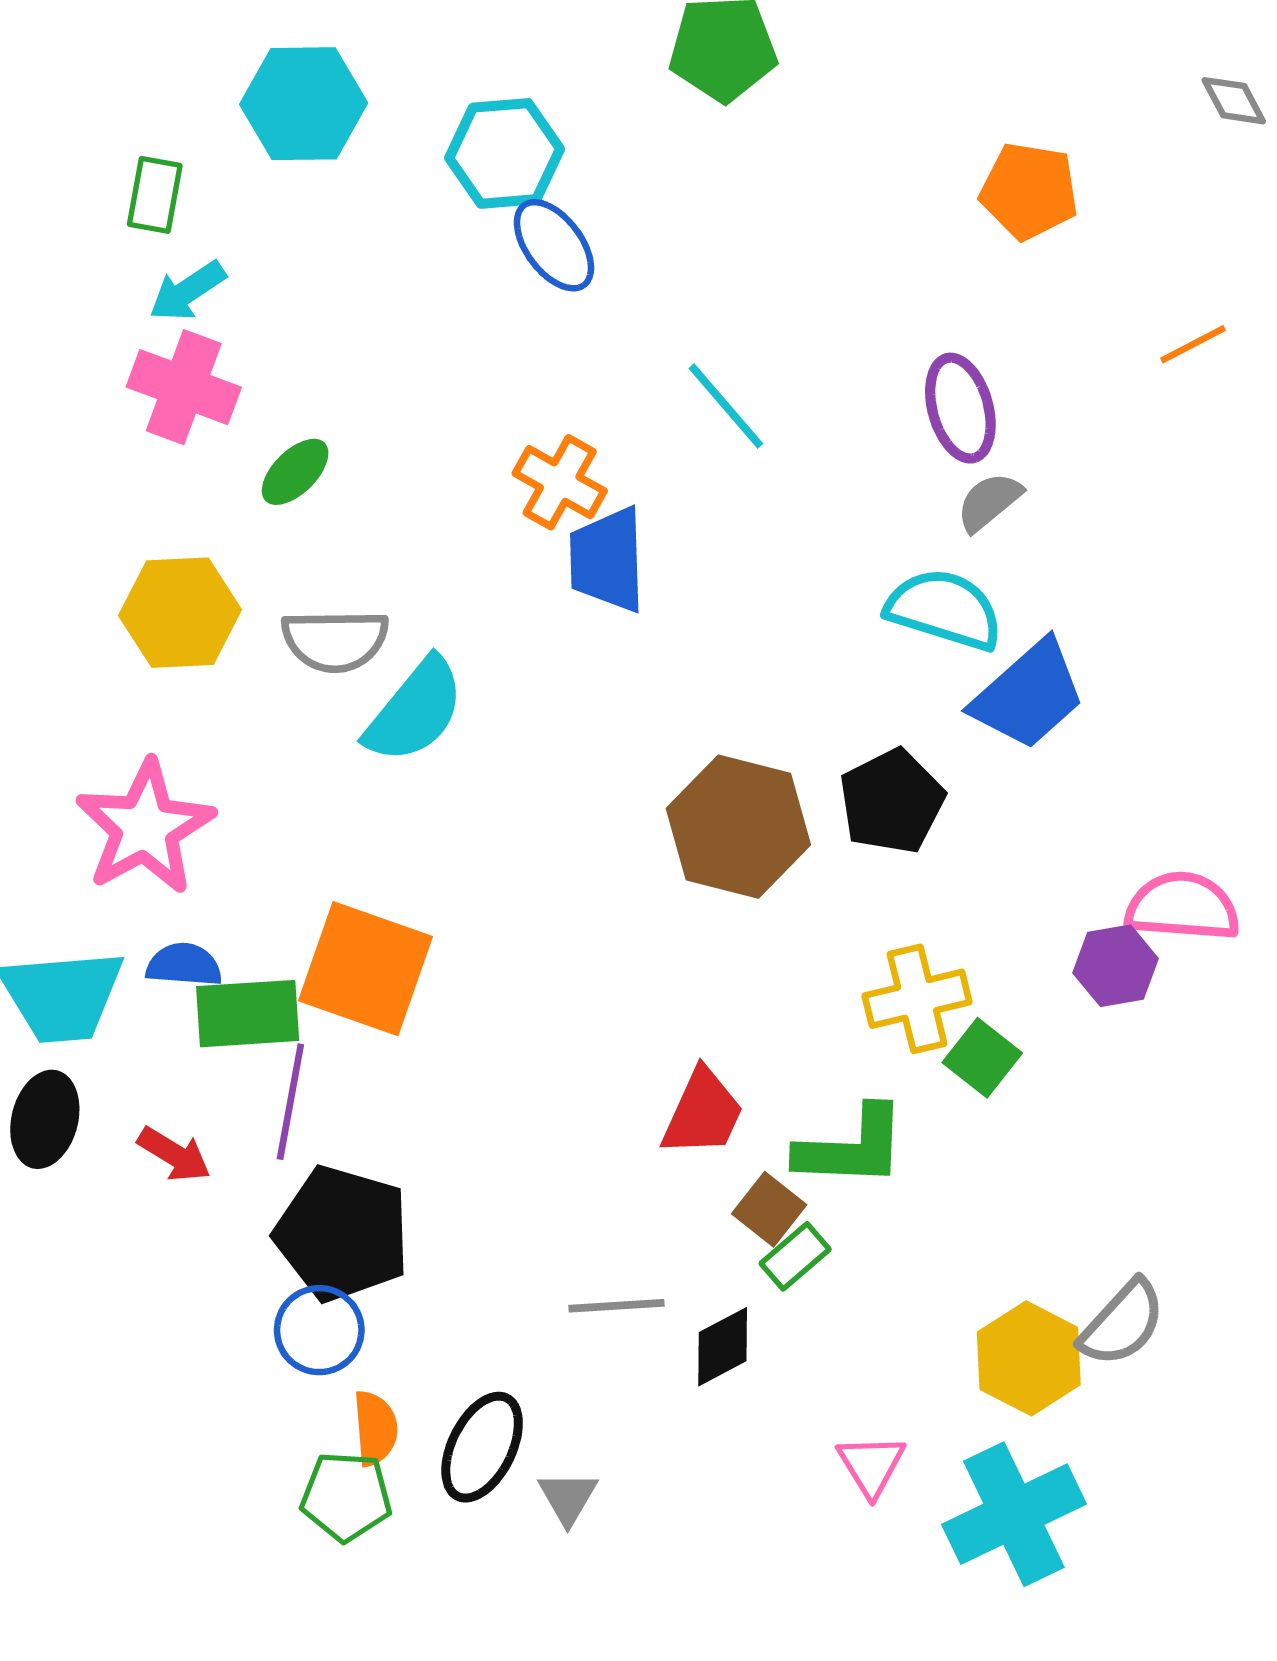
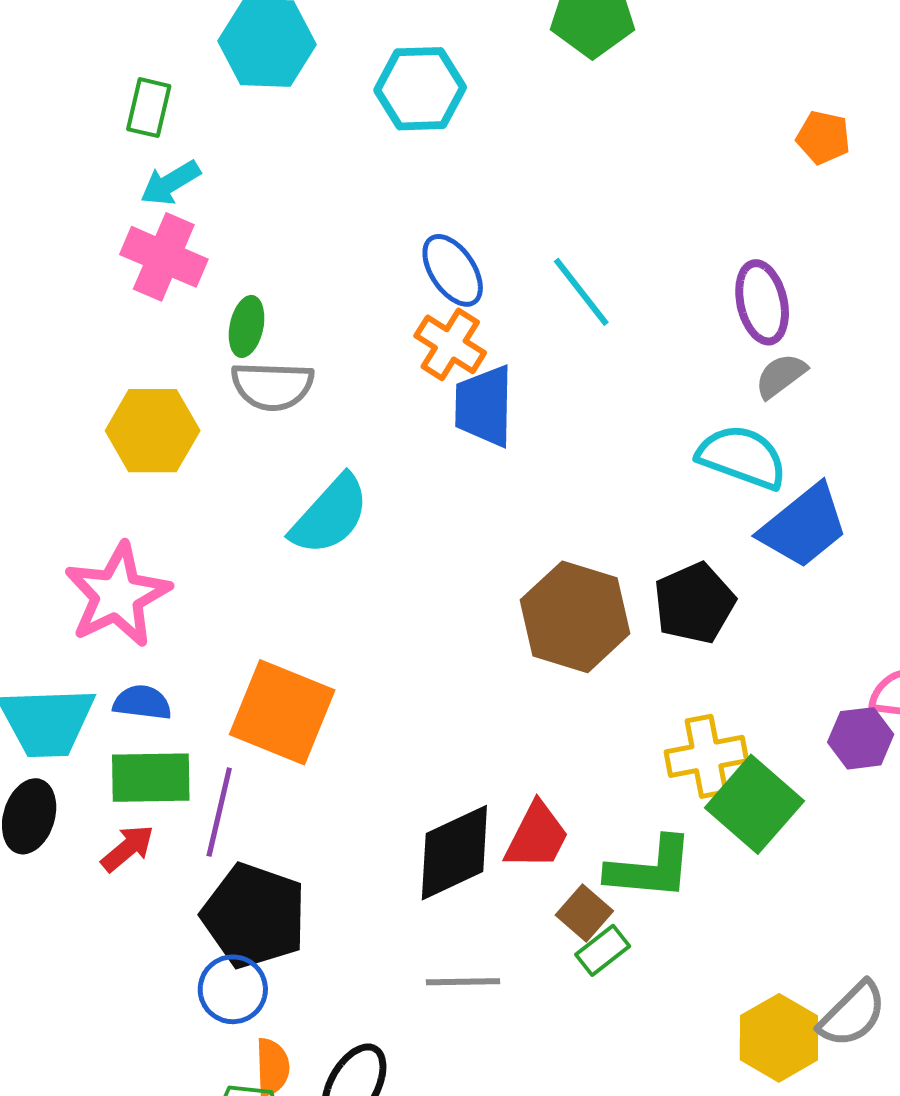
orange pentagon: (1029, 191) -> (823, 137), size x0.7
blue ellipse: (554, 245) -> (453, 270), moved
green ellipse: (295, 472) -> (247, 326), turned -36
gray semicircle: (335, 640) -> (272, 386), moved
green rectangle: (248, 1014) -> (151, 778), moved
green square: (982, 1058) -> (754, 804), size x1.6
red arrow: (174, 1154) -> (127, 848), turned -74
black diamond: (723, 1347) -> (454, 853), moved, size x1.6

